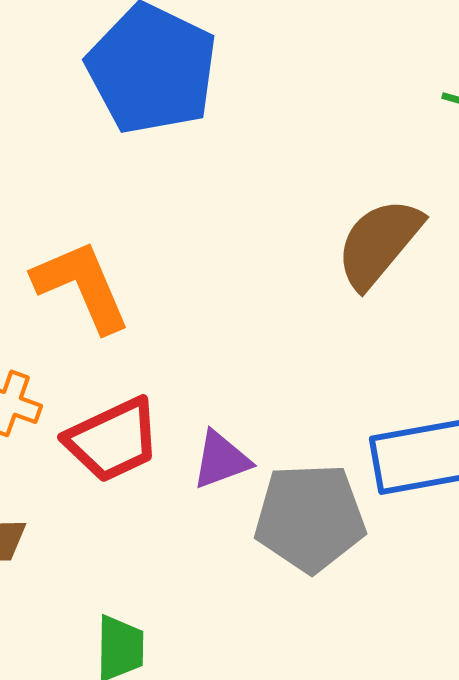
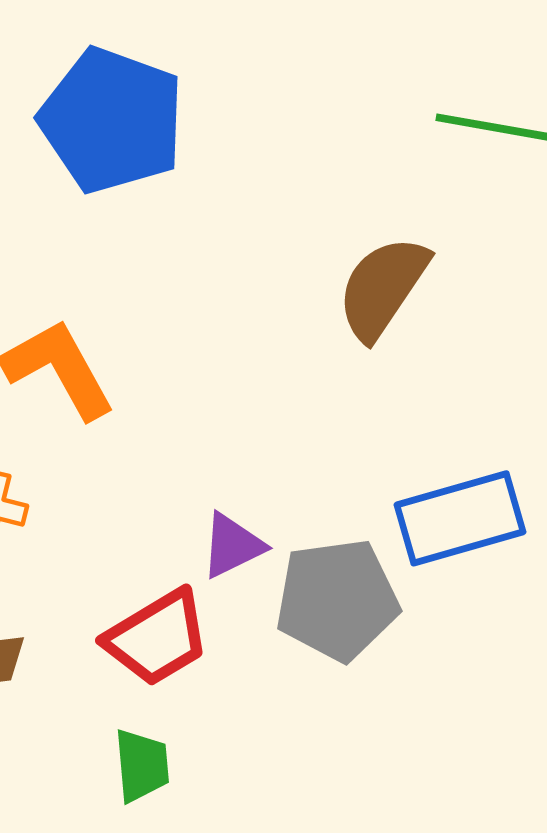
red trapezoid: (113, 440) -> (157, 638), moved

